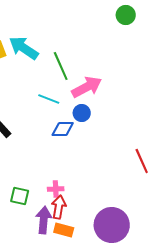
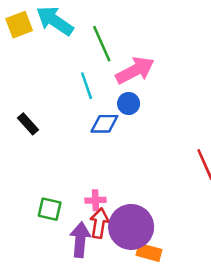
cyan line: (49, 99) -> (87, 86), turned 50
purple circle: (112, 225) -> (131, 227), moved
orange rectangle: (64, 230) -> (149, 252), moved

